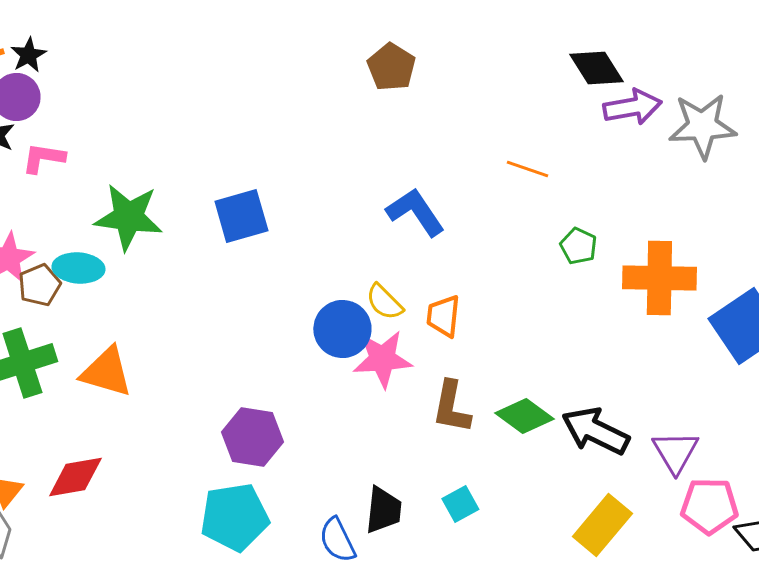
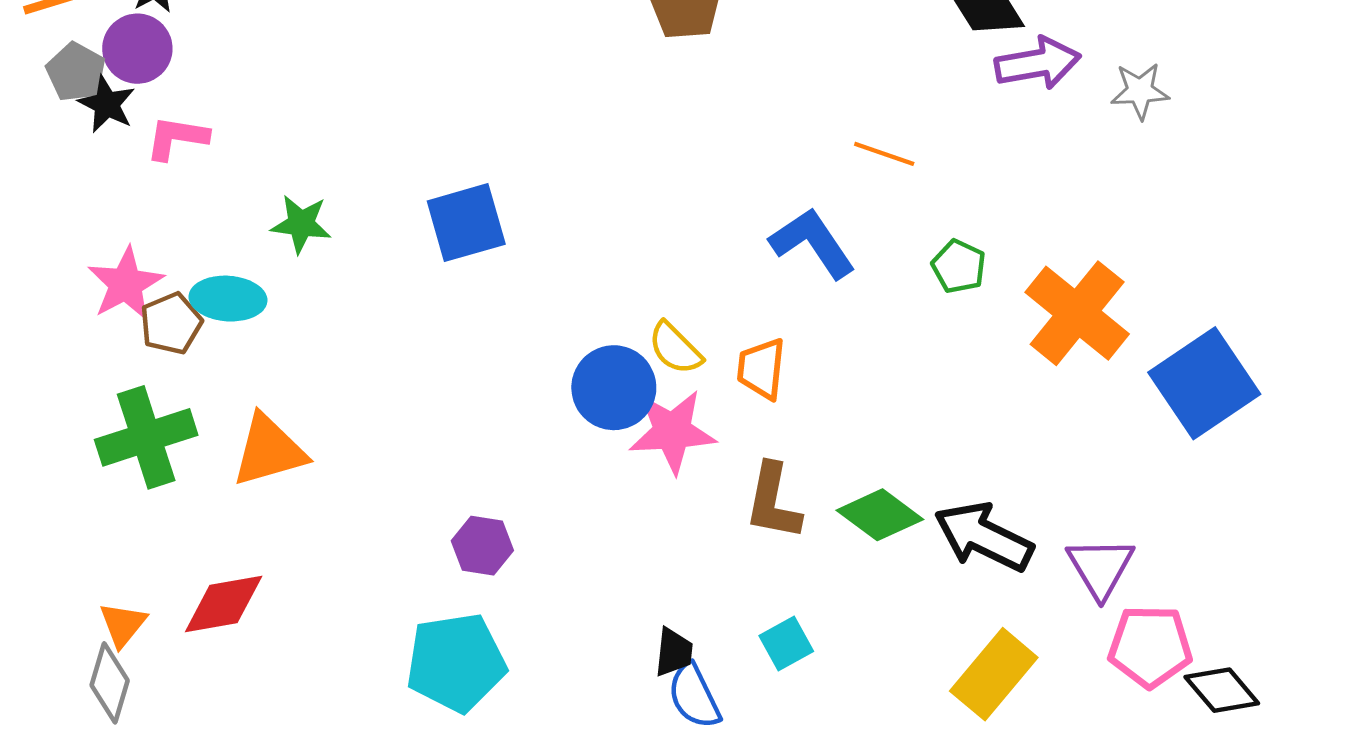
gray star: (702, 126) -> (1140, 91), size x0.6
blue L-shape: (415, 212) -> (813, 243), moved
green star: (128, 217) -> (301, 224), size x0.6
orange cross: (659, 278) -> (1077, 313), turned 38
orange triangle: (106, 372) -> (269, 451), turned -32
purple hexagon: (252, 437) -> (482, 546), size x0.7
black trapezoid: (383, 510) -> (674, 652), size x0.7
blue semicircle: (337, 540) -> (694, 696), moved

